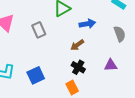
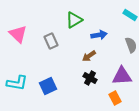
purple triangle: (111, 65) -> (122, 76), size x1.5
orange rectangle: (72, 87) -> (115, 98), moved

